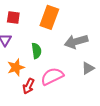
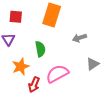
gray arrow: (76, 42) -> (80, 38), size x0.6

